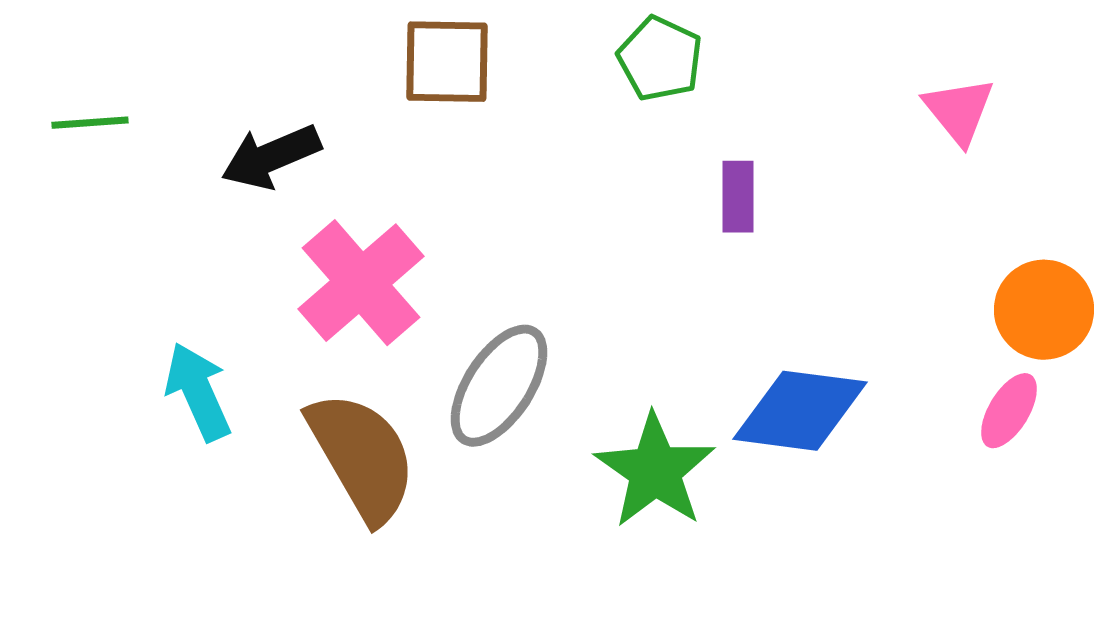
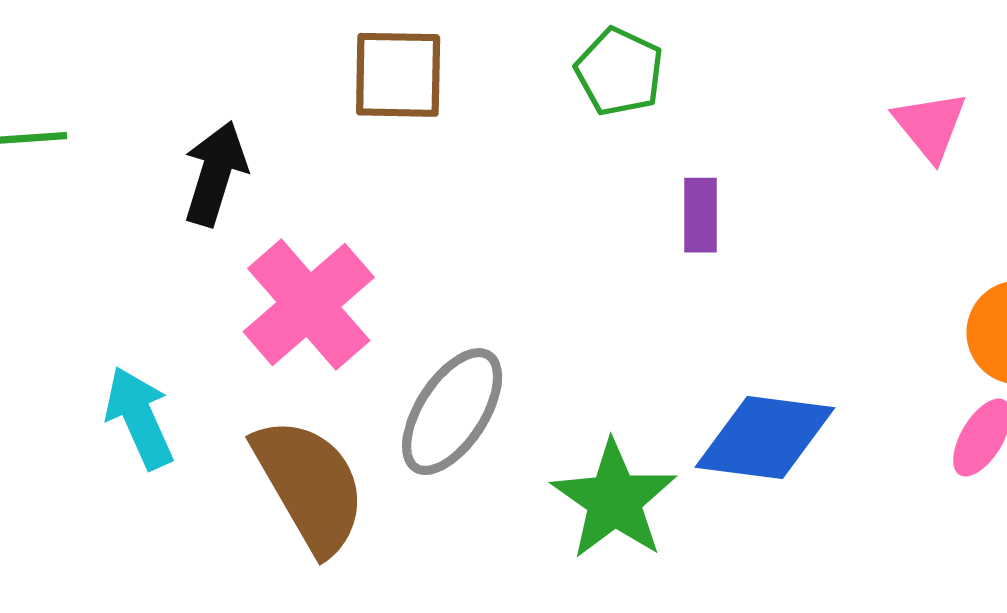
black arrow: (271, 157) -> (215, 174), turned 130

